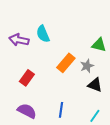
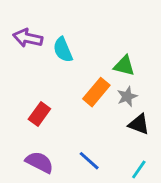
purple arrow: (19, 40) -> (28, 38), moved
green triangle: (99, 45) -> (124, 66), moved
blue line: (61, 110) -> (89, 161), turned -56

